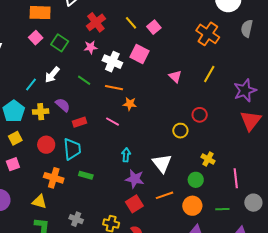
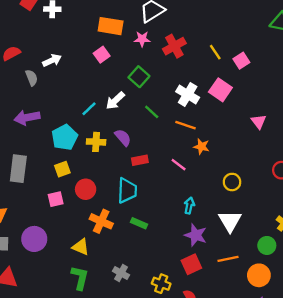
green square: (60, 43) -> (139, 77), moved
pink star: (91, 47) -> (142, 39), moved
yellow circle: (180, 131) -> (232, 182), moved
red circle: (46, 145) -> (86, 189), moved

